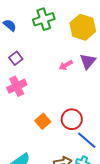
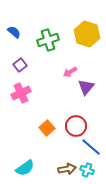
green cross: (44, 19) -> (48, 40), moved
purple triangle: (88, 61) -> (86, 87), moved

